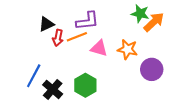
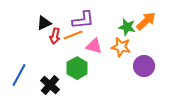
green star: (140, 14) -> (127, 27), moved
blue line: (34, 76) -> (19, 75), moved
green hexagon: (85, 85) -> (77, 68), moved

